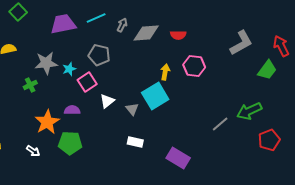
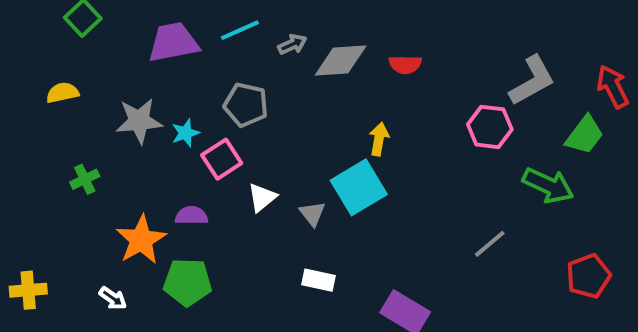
gray arrow: (122, 25) -> (292, 44), turned 40
pink hexagon: (194, 66) -> (490, 127), moved
green cross: (30, 85) -> (85, 179), moved
green arrow: (249, 111) -> (548, 185), moved, turned -130

